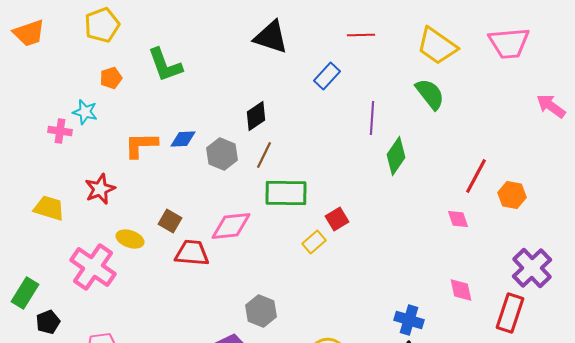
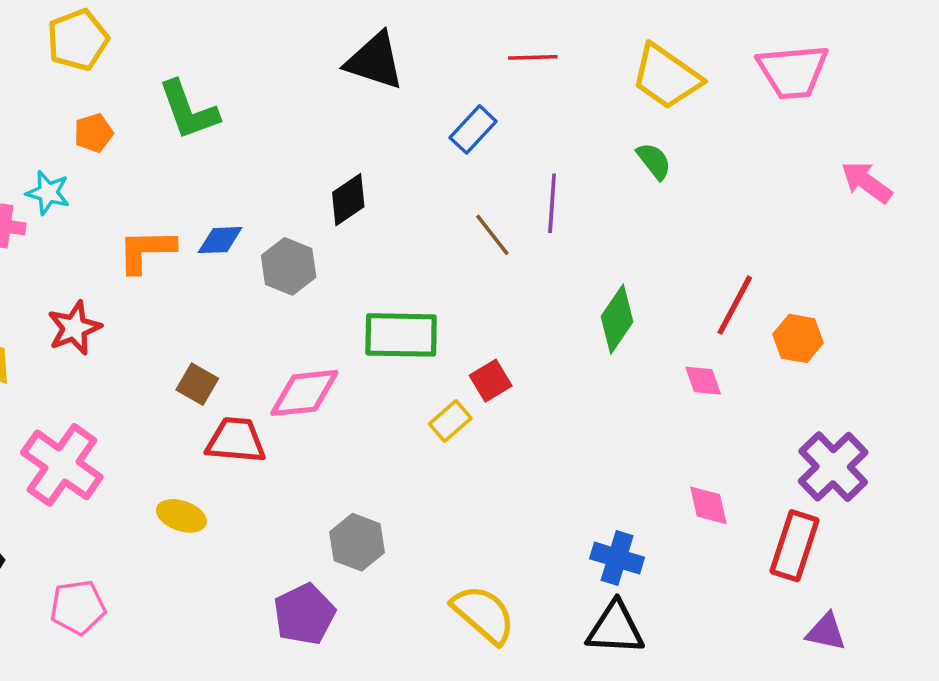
green semicircle: (430, 94) -> (654, 161), size x0.7
brown line: (264, 155) -> (492, 235), moved, turned -64
green diamond: (396, 156) -> (617, 319), moved
yellow ellipse: (130, 239) -> (181, 516), moved

